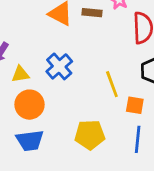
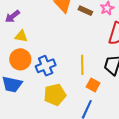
blue cross: (59, 66) -> (46, 66), moved
yellow pentagon: (90, 135) -> (55, 95), turned -30

